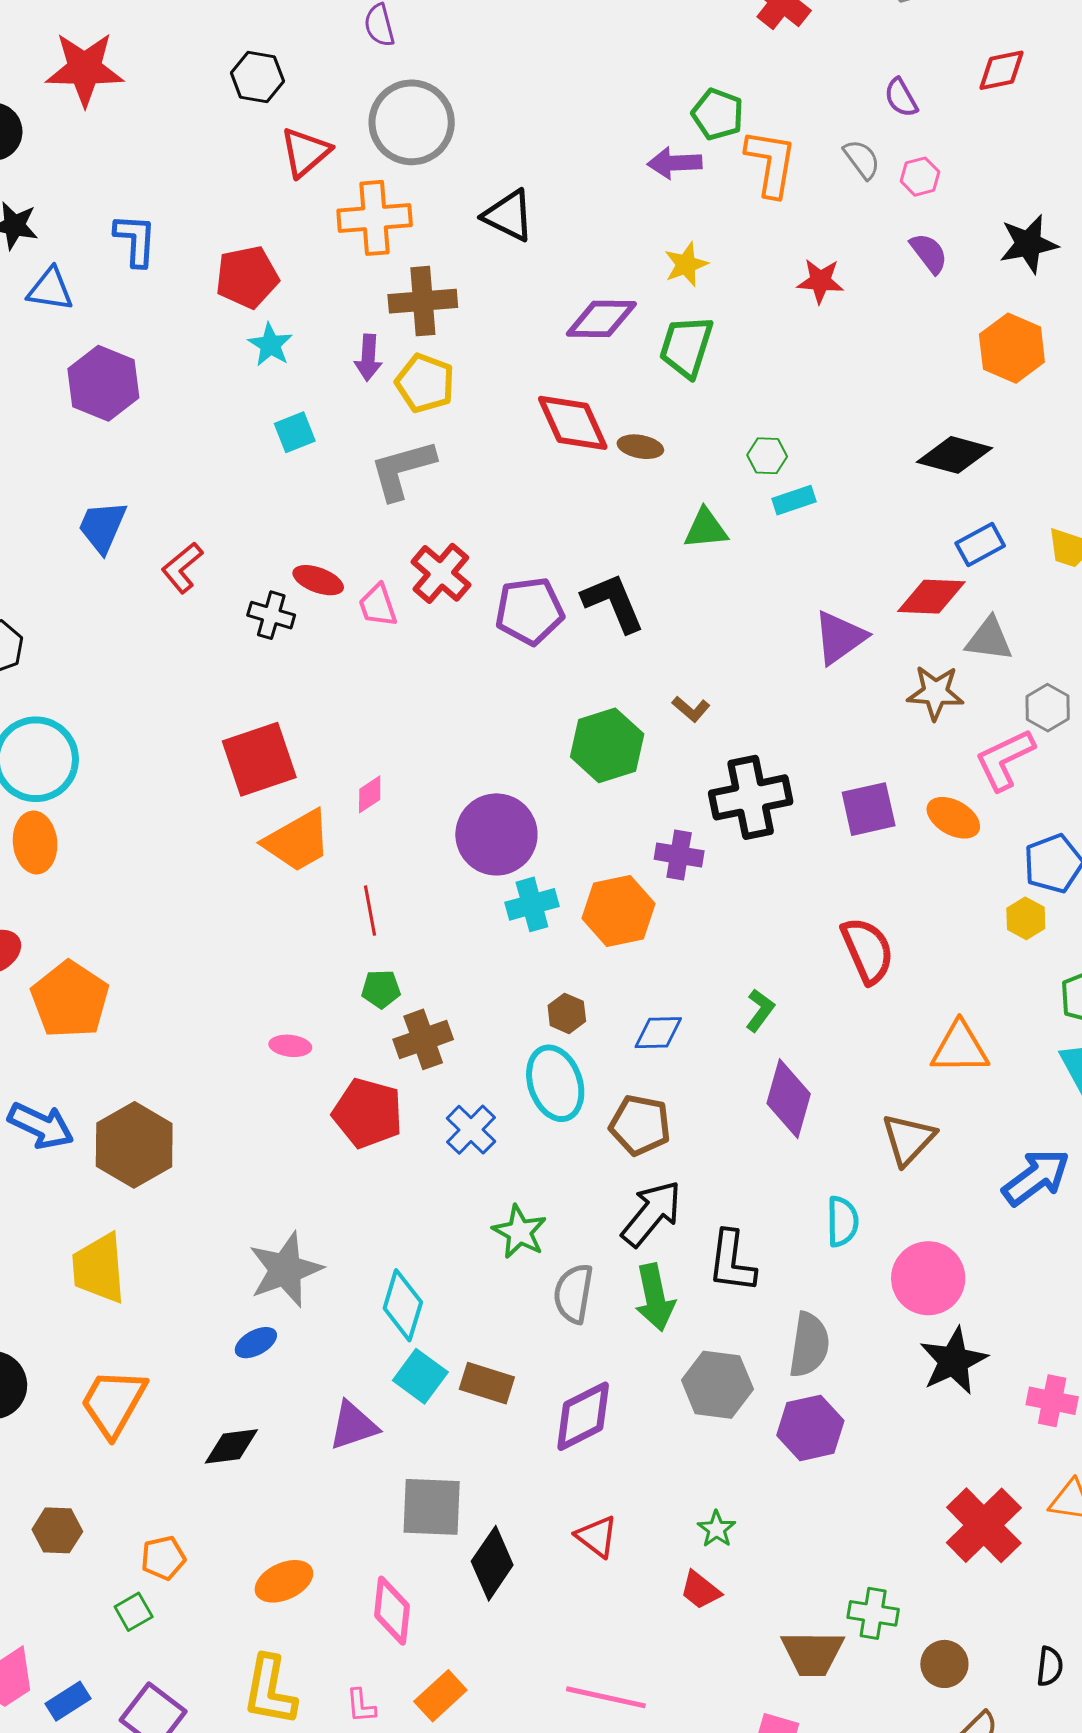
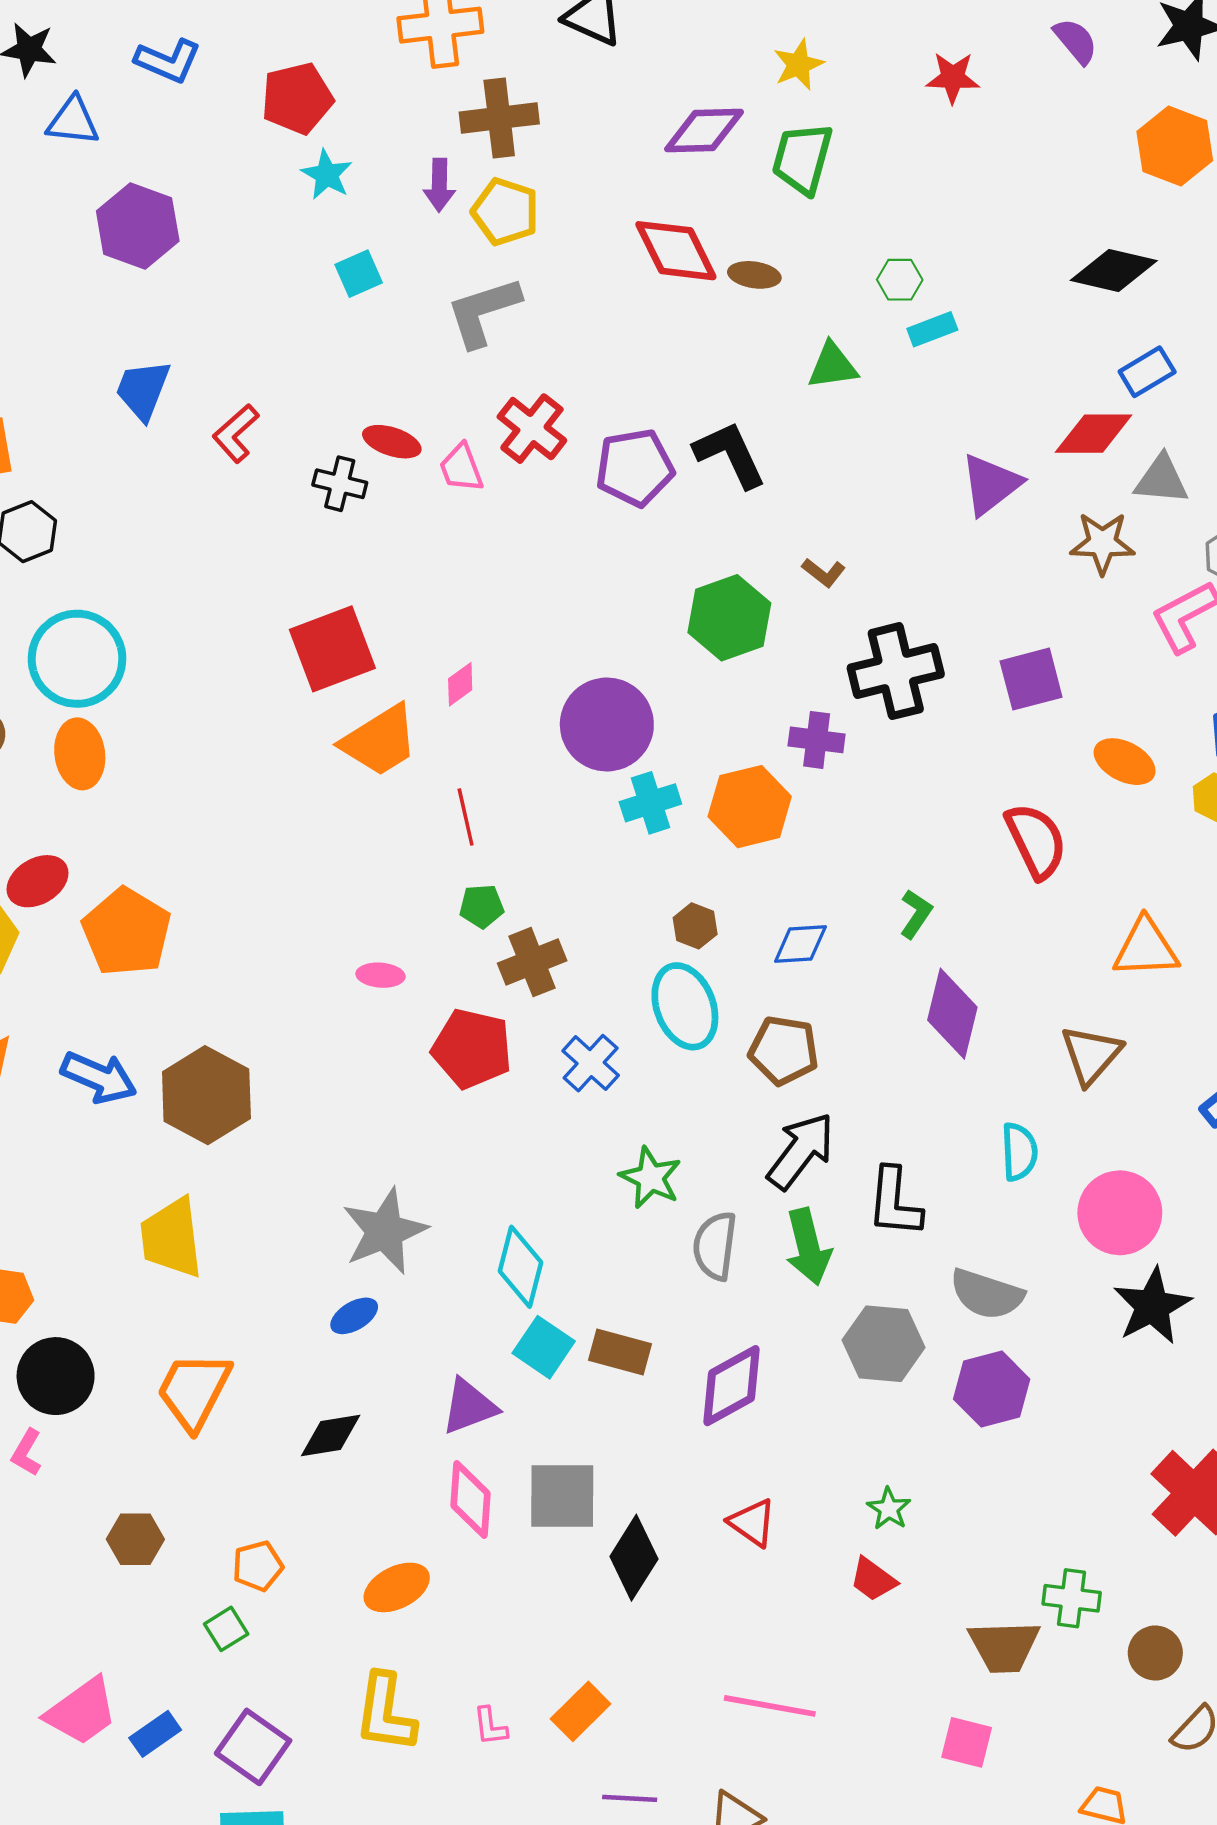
blue L-shape: (135, 240) -> (168, 61), turned 112
orange ellipse: (953, 818) -> (1125, 762), moved
gray semicircle: (809, 1345) -> (987, 1294), turned 102
pink diamond: (392, 1611) -> (471, 1499), moved

